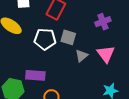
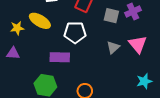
gray square: (68, 37) -> (111, 16), moved
purple rectangle: (35, 75) -> (60, 57), moved

